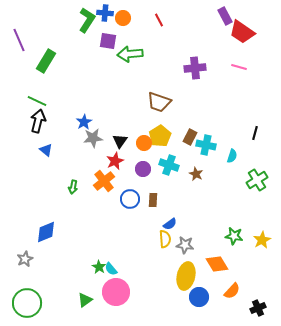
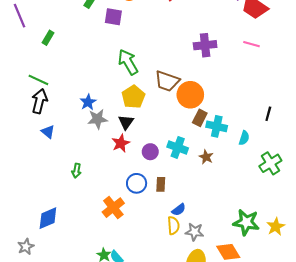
green arrow: (130, 54) -> (128, 62), moved, turned 65
green rectangle: (46, 61) -> (48, 38), size x0.6
yellow pentagon: (160, 136) -> (133, 97), moved
orange circle: (144, 143) -> (190, 95), moved, size x1.6
orange cross: (104, 181) -> (113, 208), moved
green star: (234, 236) -> (246, 222), size x1.4

